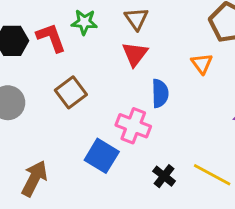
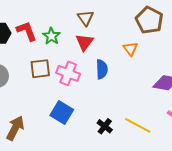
green star: (84, 22) -> (51, 36), moved, turned 30
brown square: (71, 92) -> (40, 69), turned 30
pink cross: (133, 126) -> (68, 73), moved

